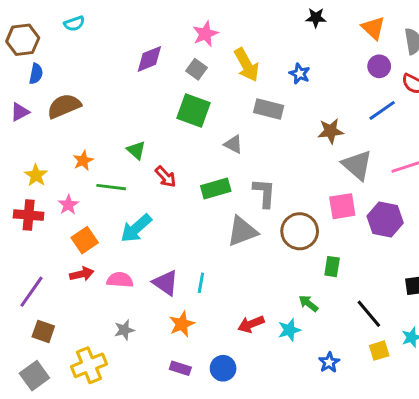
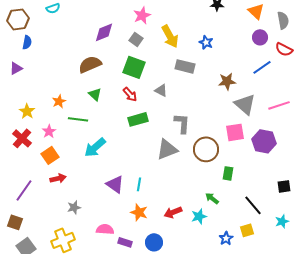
brown semicircle: (64, 106) -> (90, 64), moved
red arrow: (166, 177) -> (130, 94), moved
green rectangle: (216, 189) -> (138, 119), moved
red cross: (29, 215) -> (22, 138), turned 36
orange square: (85, 240) -> (50, 155), moved
pink semicircle: (120, 280) -> (105, 229), moved
orange star: (182, 324) -> (139, 212), moved, turned -30
gray star: (124, 330) -> (74, 207), moved
brown square: (43, 331) -> (15, 222), moved
yellow square: (379, 351) -> (247, 230), moved

